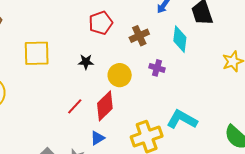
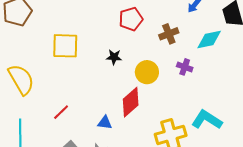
cyan diamond: (180, 39) -> (209, 40), turned 68
red line: (75, 106) -> (61, 112), moved
blue triangle: (97, 138) -> (105, 123), moved, turned 35

